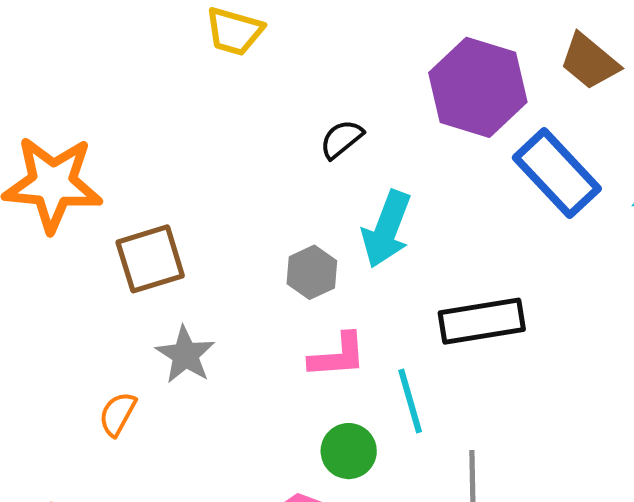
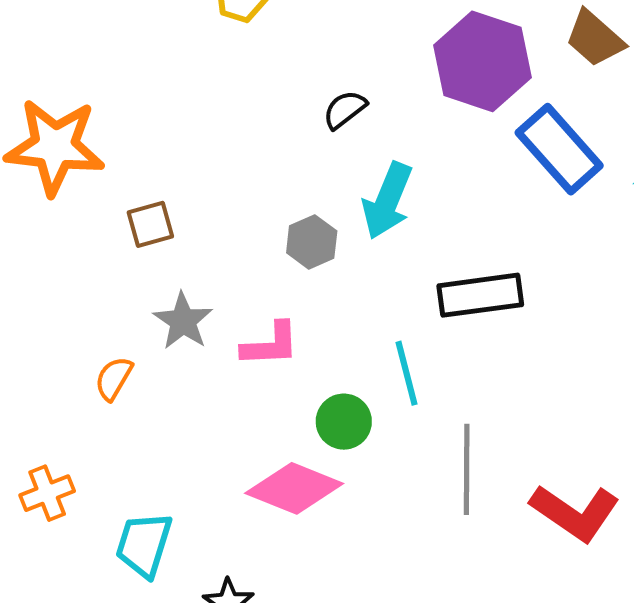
brown square: (150, 259) -> (150, 224), size x0.7
pink L-shape: (338, 356) -> (270, 345), moved

